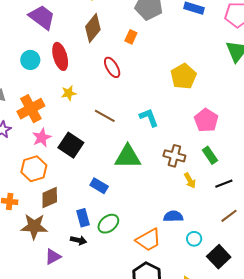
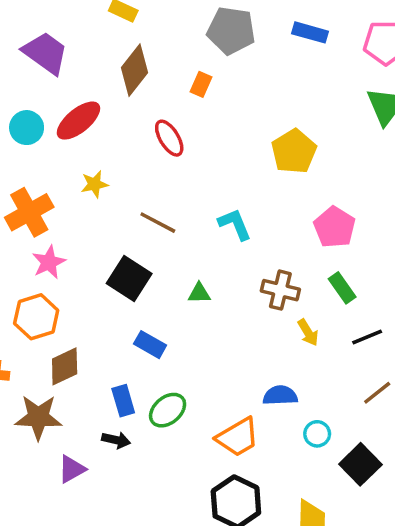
red ellipse: (60, 56) -> (78, 121), turned 68
black square: (71, 145) -> (129, 278), moved
green triangle: (128, 157) -> (199, 293), size x0.5

